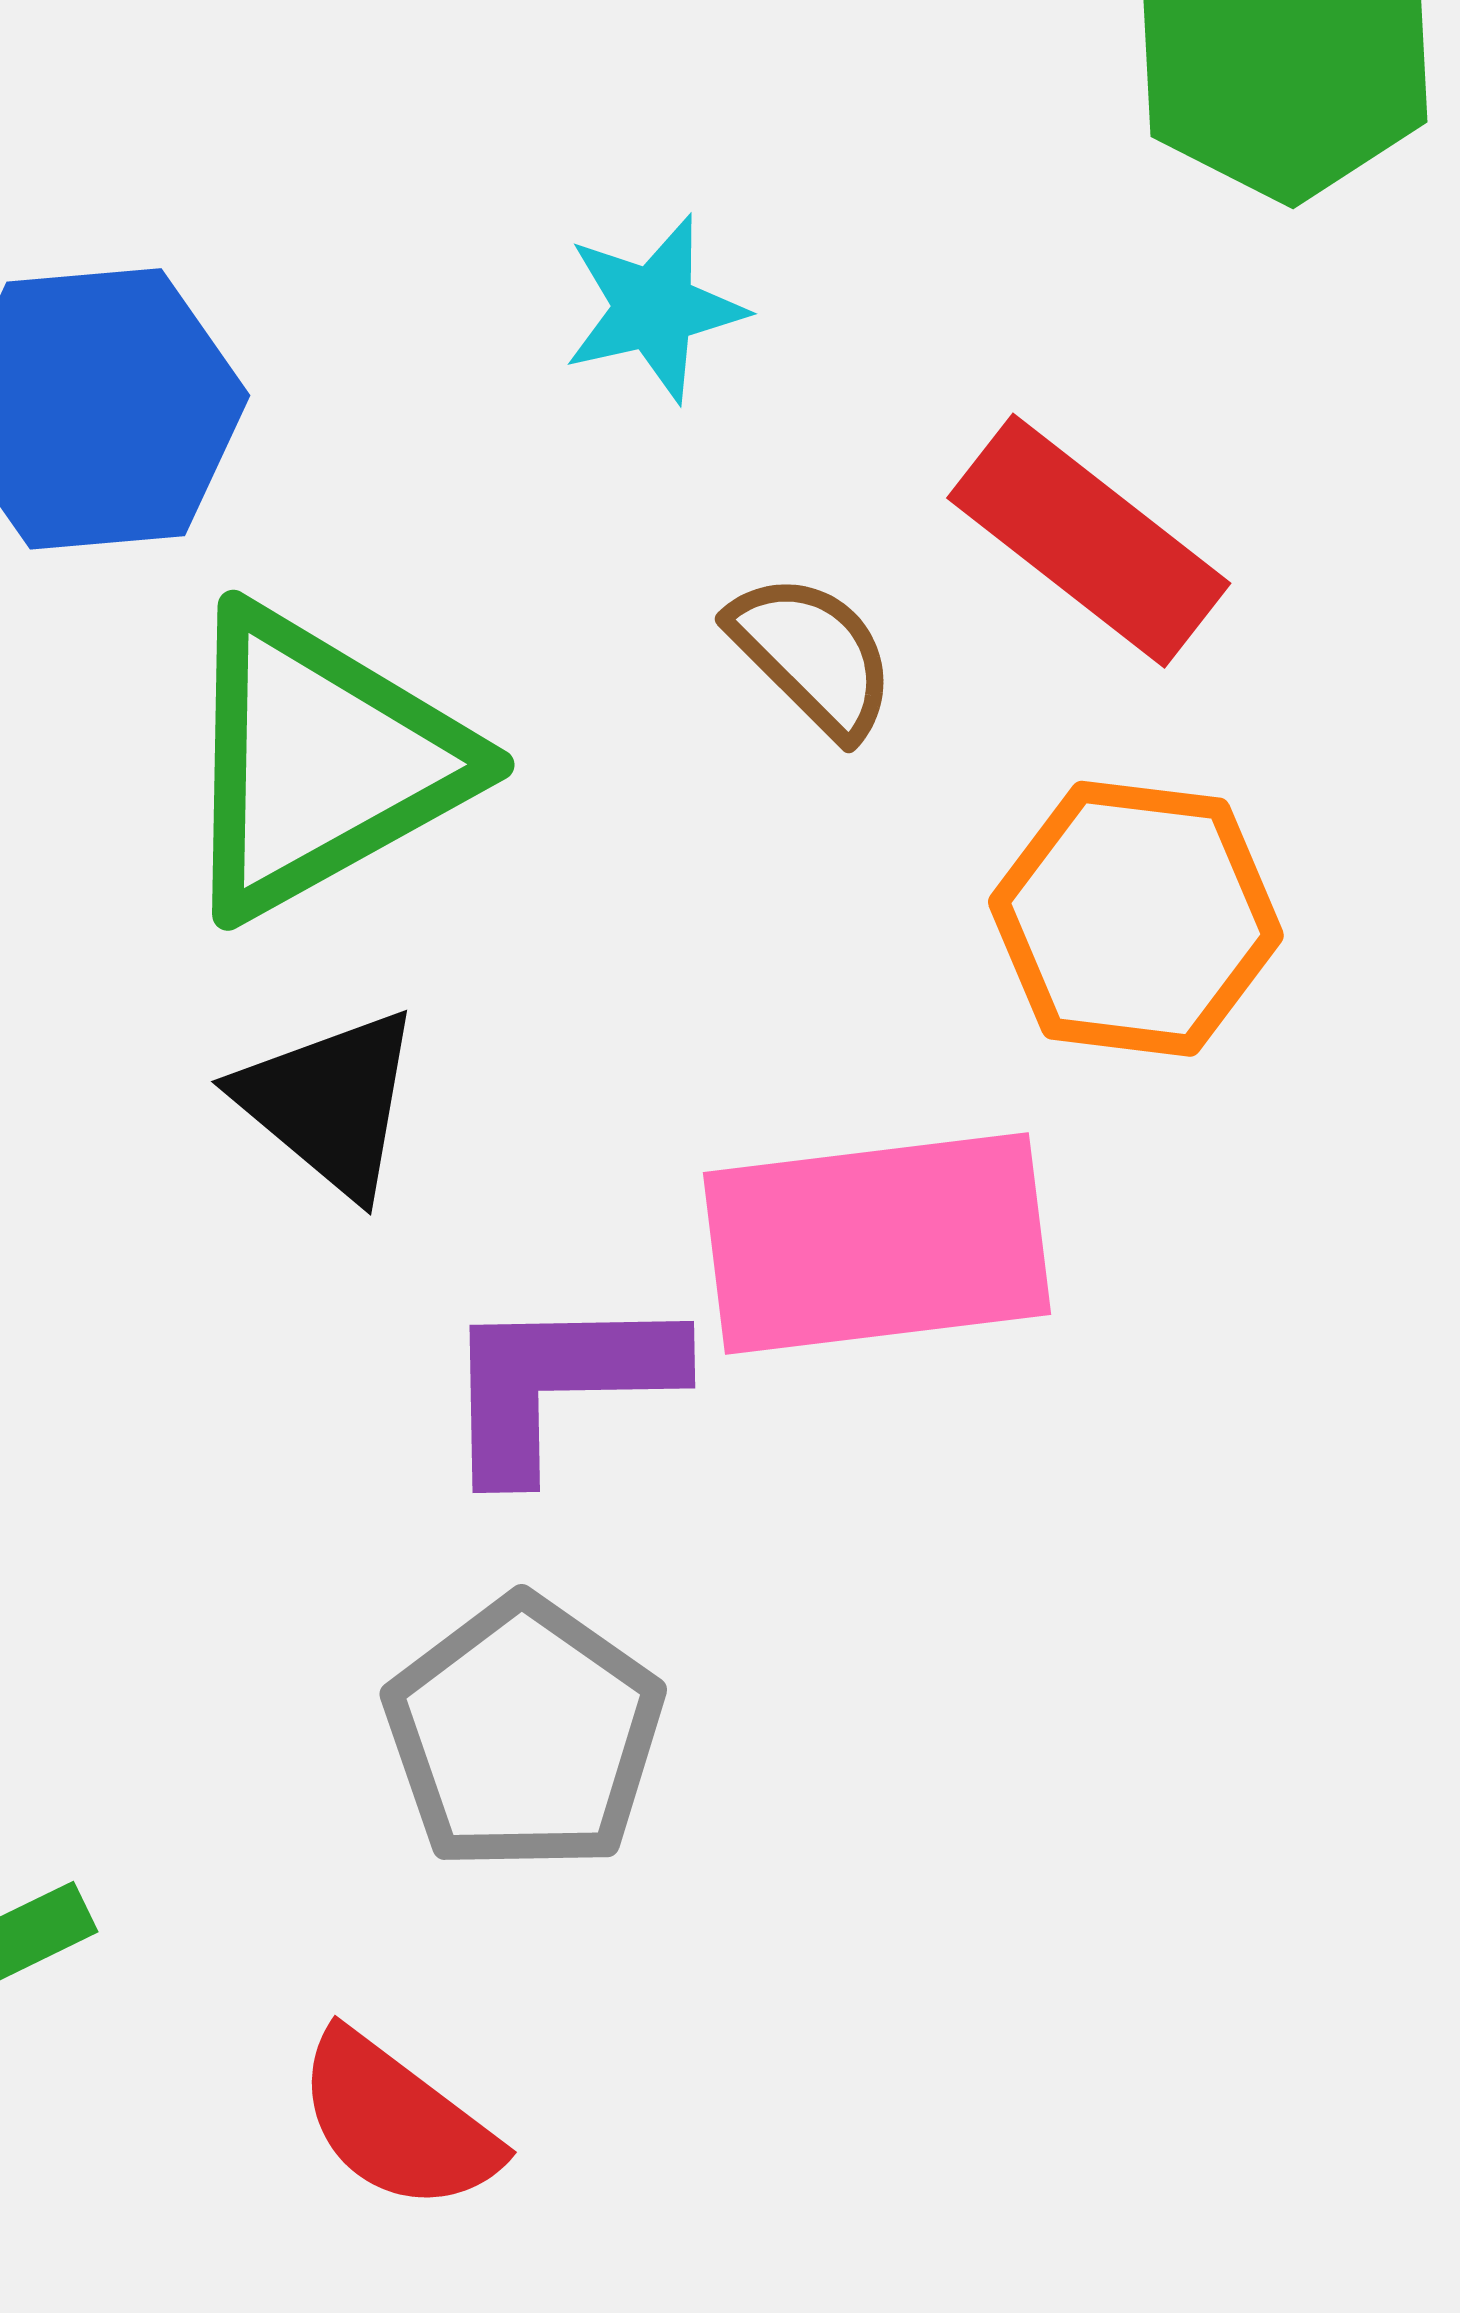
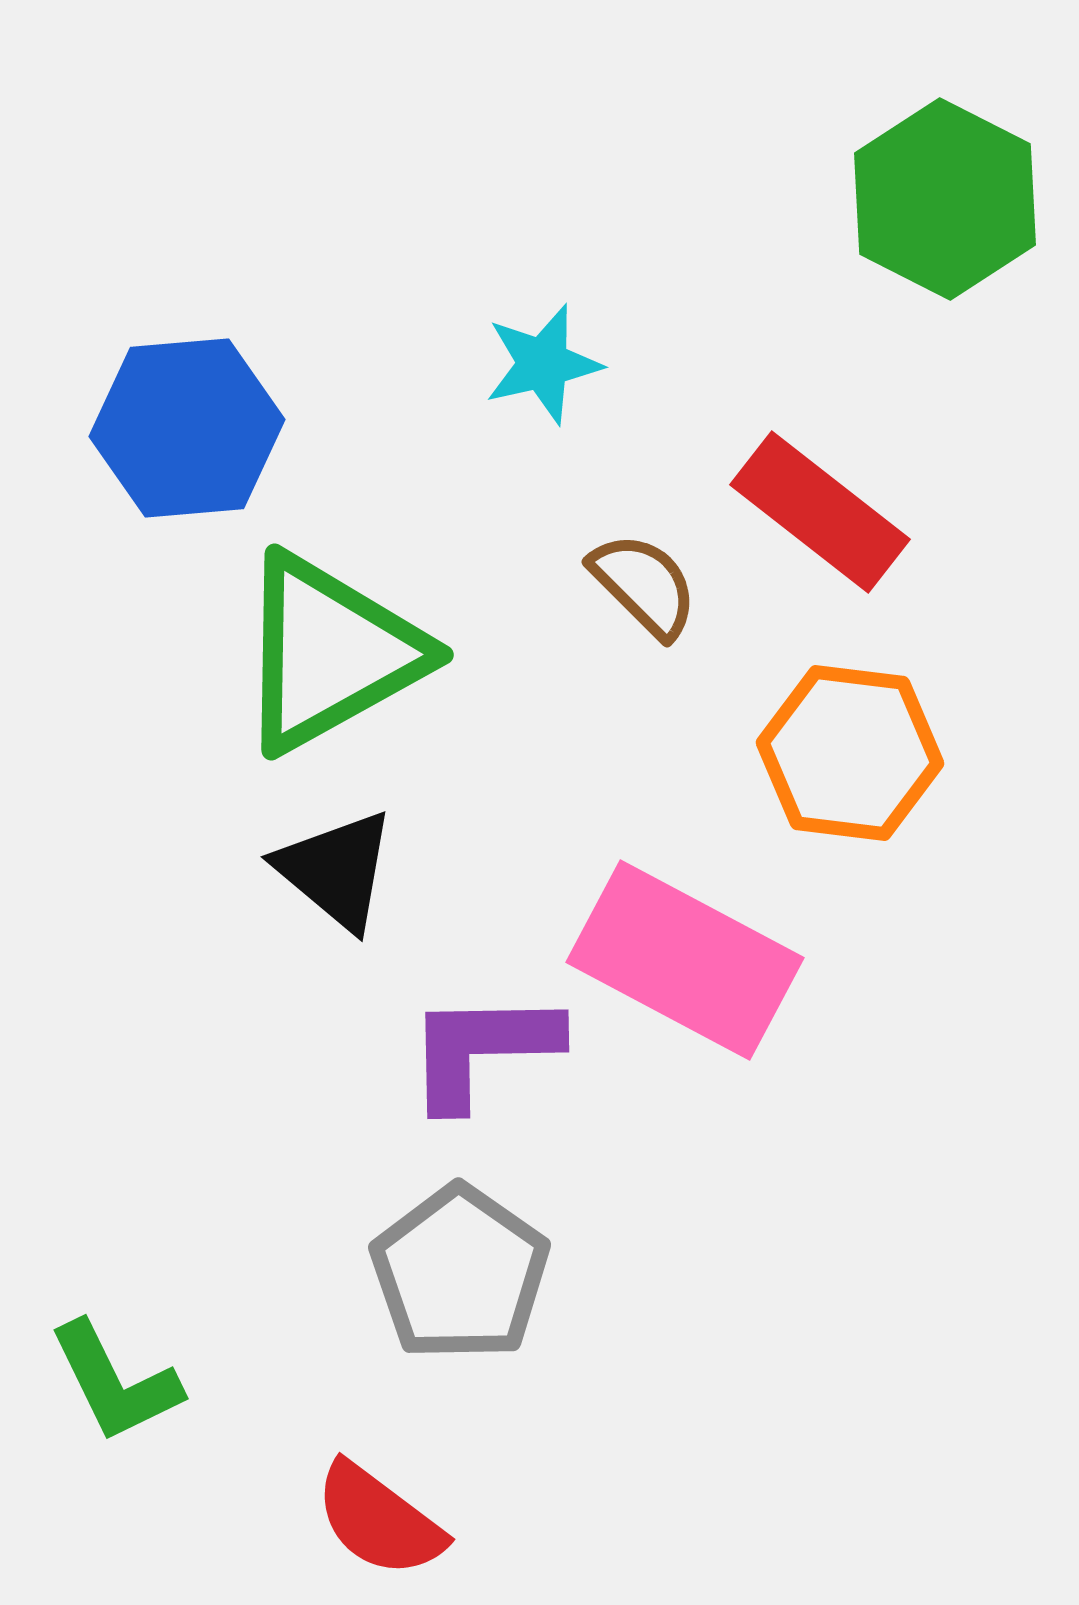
pink rectangle: (877, 1243) -> (685, 960), turned 35

